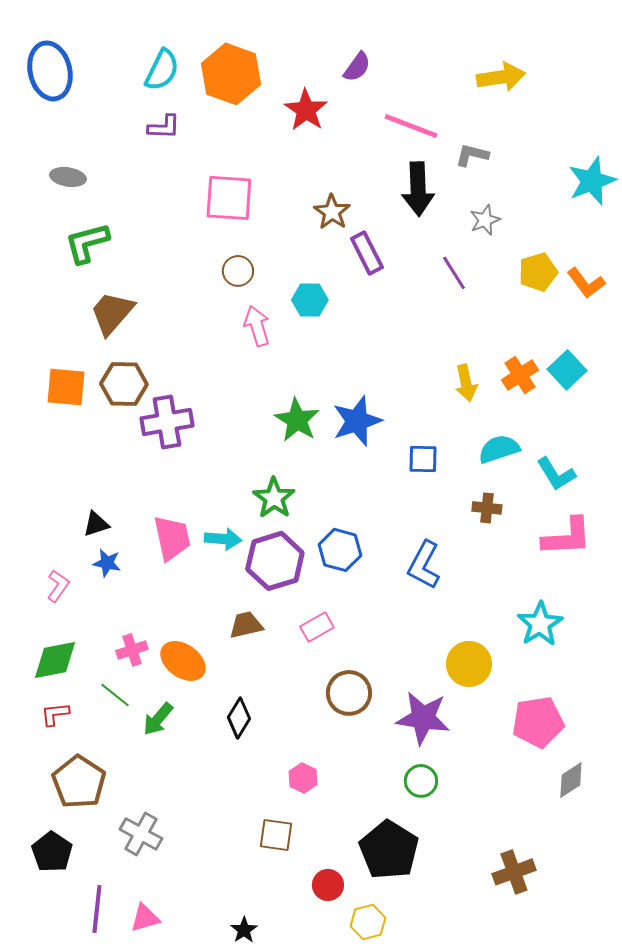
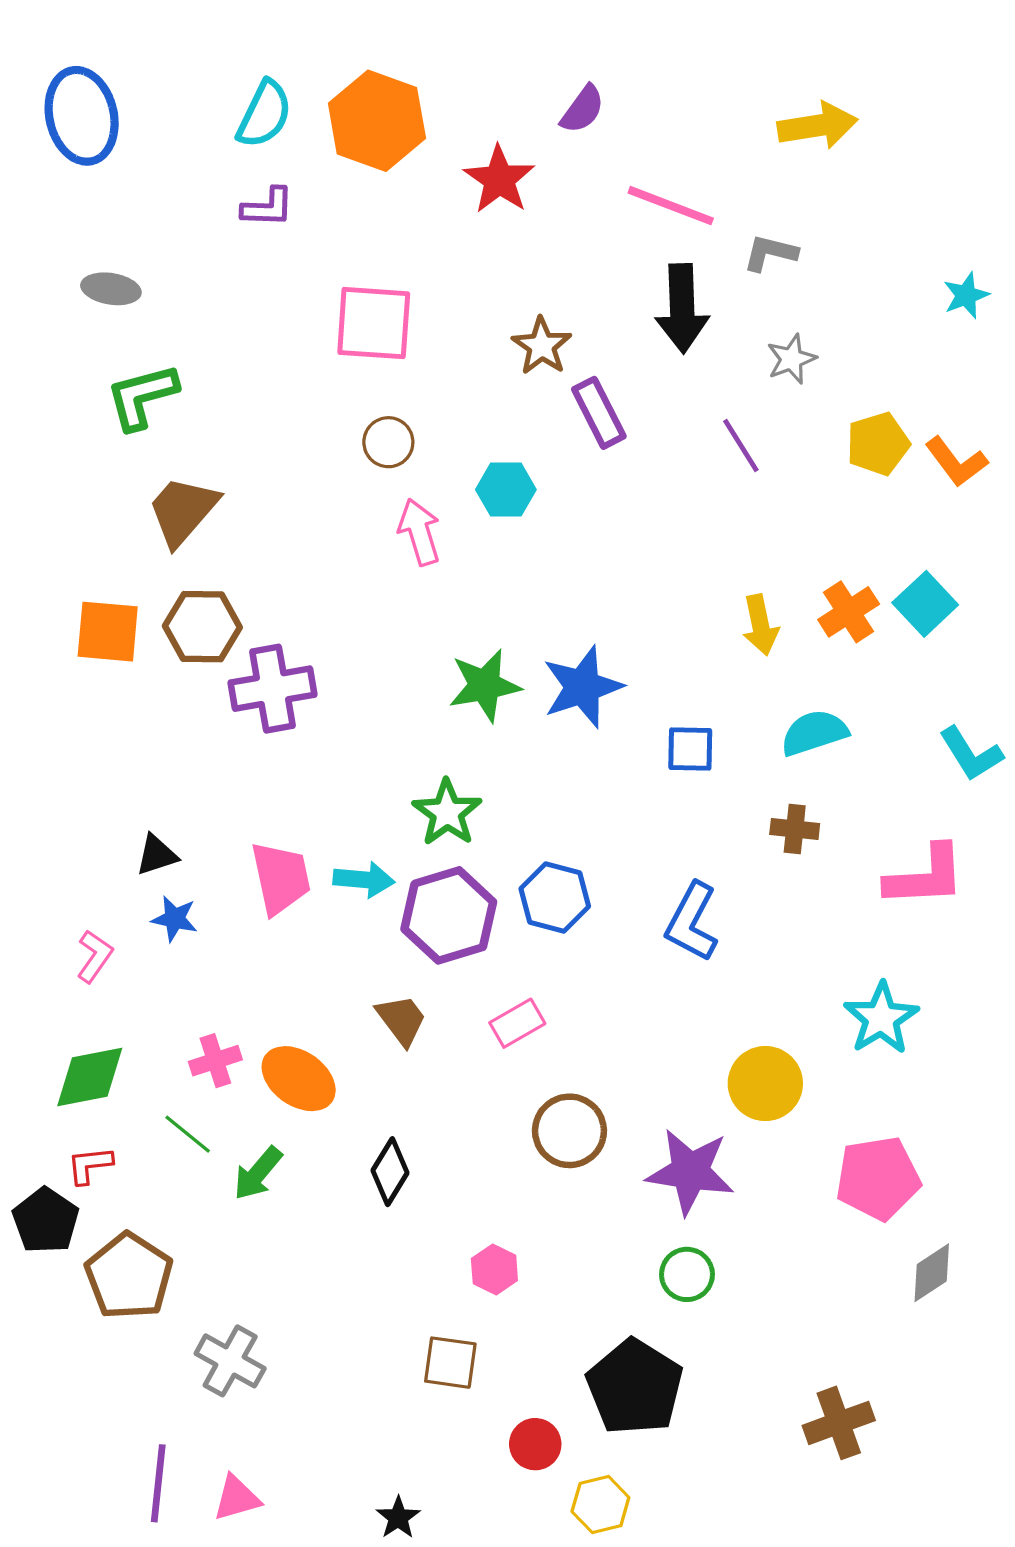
cyan star: (592, 181) -> (966, 295), size x0.6
green star: (297, 420) -> (485, 685), turned 30
cyan L-shape: (556, 474) -> (971, 754), moved
brown trapezoid: (246, 625) -> (401, 1020), turned 66
black pentagon: (52, 852) -> (46, 1221), moved

